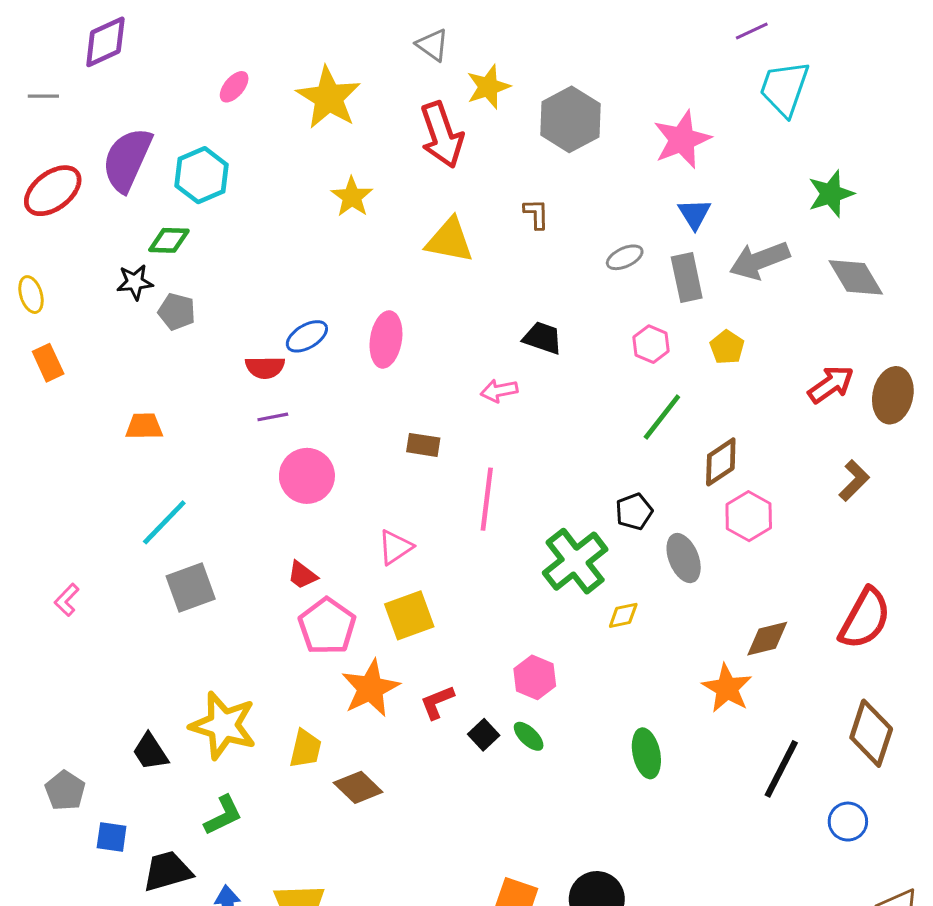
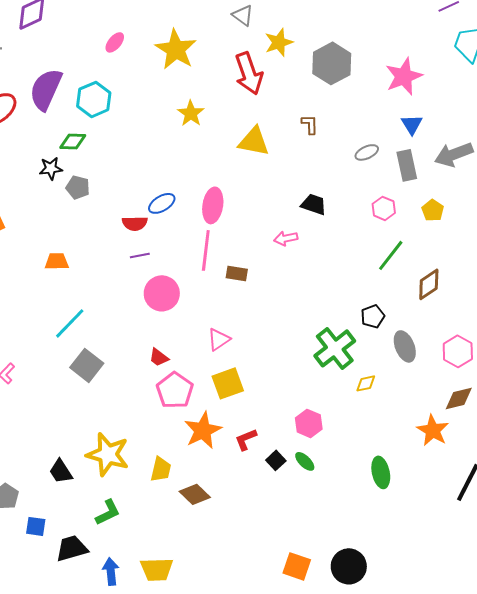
pink line: (487, 499) -> (206, 250), moved
pink hexagon: (749, 516) -> (458, 351), moved
gray square: (191, 587) -> (87, 365), turned -32

